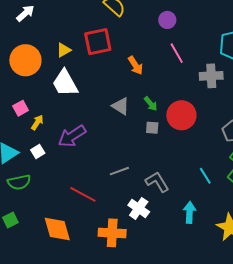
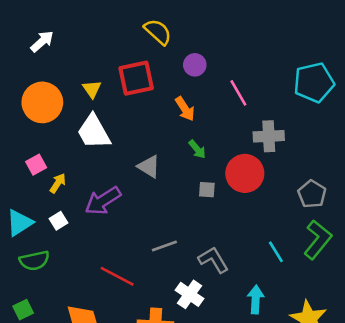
purple circle: (167, 20) -> (195, 65), moved
yellow triangle: (64, 50) -> (92, 89), turned -35
gray cross: (211, 76) -> (269, 136), moved
green arrow: (151, 104) -> (197, 149), moved
gray triangle: (121, 106) -> (149, 167), moved

